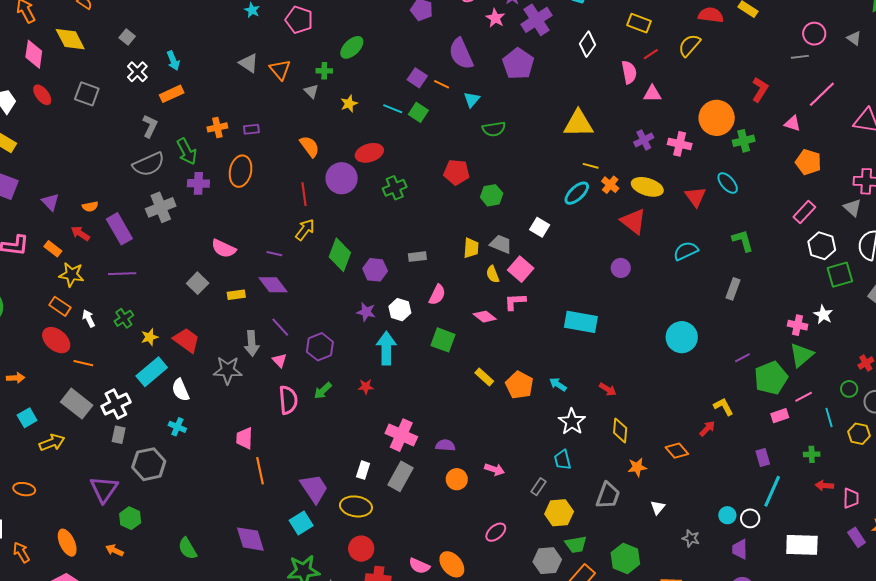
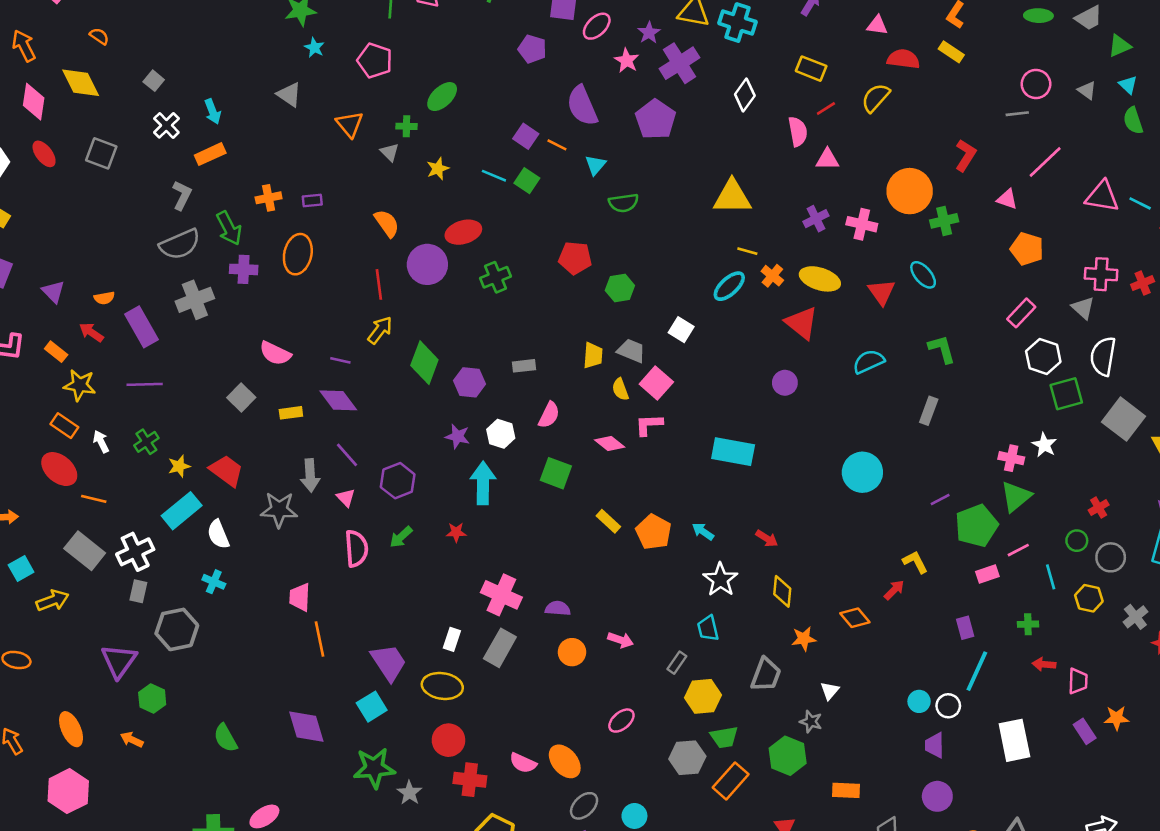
gray triangle: (249, 63) -> (289, 94), moved
gray star: (691, 538) -> (811, 722), moved
white rectangle: (802, 545) -> (1014, 740), turned 76

